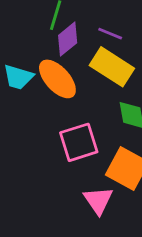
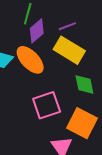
purple line: (110, 34) -> (67, 26), turned -42

